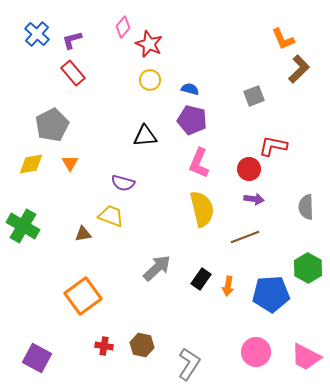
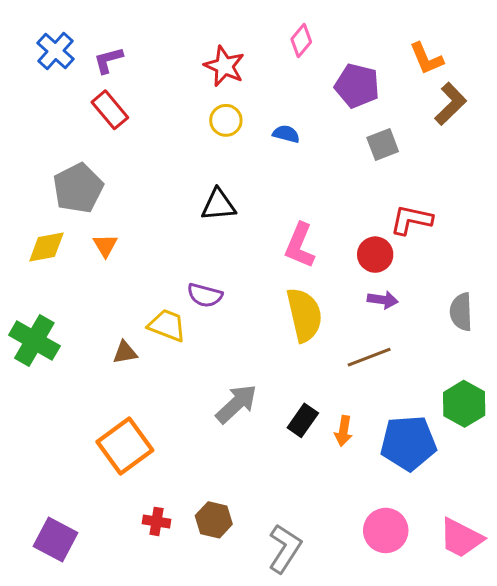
pink diamond: (123, 27) -> (301, 40), moved
purple pentagon: (192, 120) -> (357, 86), moved
purple semicircle: (123, 183) -> (205, 295), moved

